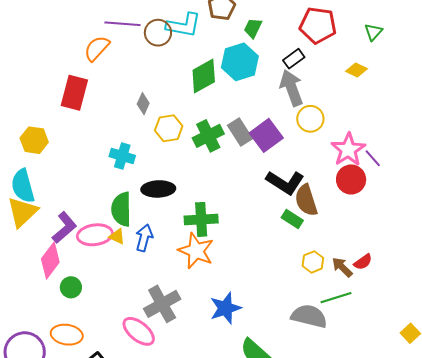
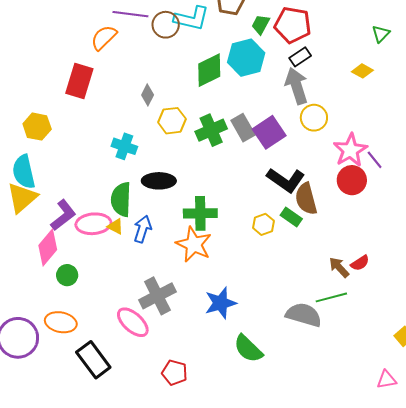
red pentagon: (318, 25) -> (293, 25), moved
yellow hexagon: (313, 262) -> (263, 224), moved

